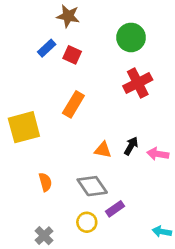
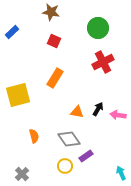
blue rectangle: (47, 48) -> (12, 32), moved
cyan arrow: (162, 232) -> (121, 173), turned 56
gray cross: (44, 236) -> (22, 174), moved

